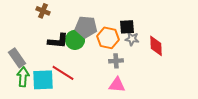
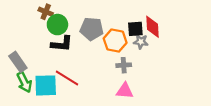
green circle: (75, 40) -> (57, 25), moved
red diamond: (156, 46) -> (152, 27), moved
green arrow: (23, 77) -> (24, 82), turned 150

